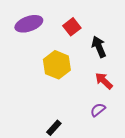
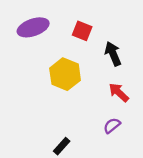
red square: (72, 27) -> (82, 31), turned -30

